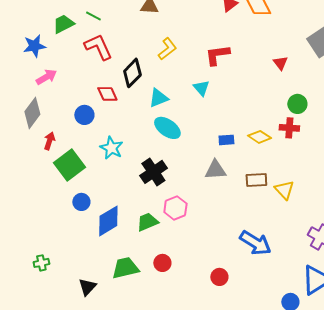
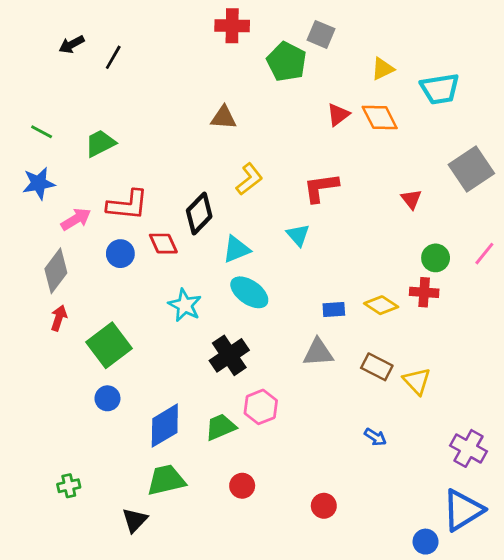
green line: (93, 16) -> (42, 132), moved
blue star: (34, 46) -> (39, 183), moved
red L-shape: (98, 47) -> (128, 205), moved, turned 120
blue circle: (84, 115) -> (120, 254), moved
red arrow: (49, 141) -> (59, 318), moved
cyan star: (111, 148) -> (185, 305), moved
brown rectangle: (256, 180) -> (377, 367), turned 30
blue circle: (81, 202) -> (107, 398), moved
blue arrow: (255, 243) -> (375, 437), moved, size x0.5
green trapezoid: (125, 268) -> (166, 480), moved

